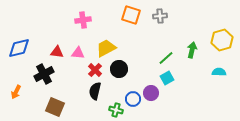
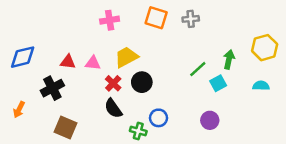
pink cross: (83, 20) -> (110, 20), moved
cyan square: (167, 78) -> (218, 83), moved
black semicircle: (95, 91) -> (113, 108), turned -48
purple circle: (151, 93) -> (210, 120), moved

